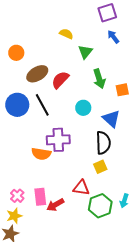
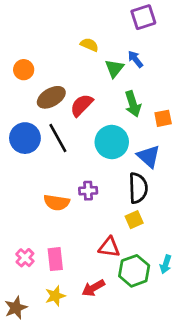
blue arrow: (113, 37) -> (135, 59), moved
cyan circle: (83, 108) -> (112, 142), size x1.6
purple cross: (58, 140) -> (88, 191), moved, size x0.6
red arrow: (55, 205) -> (93, 288), moved
yellow star: (14, 216) -> (55, 296), moved

